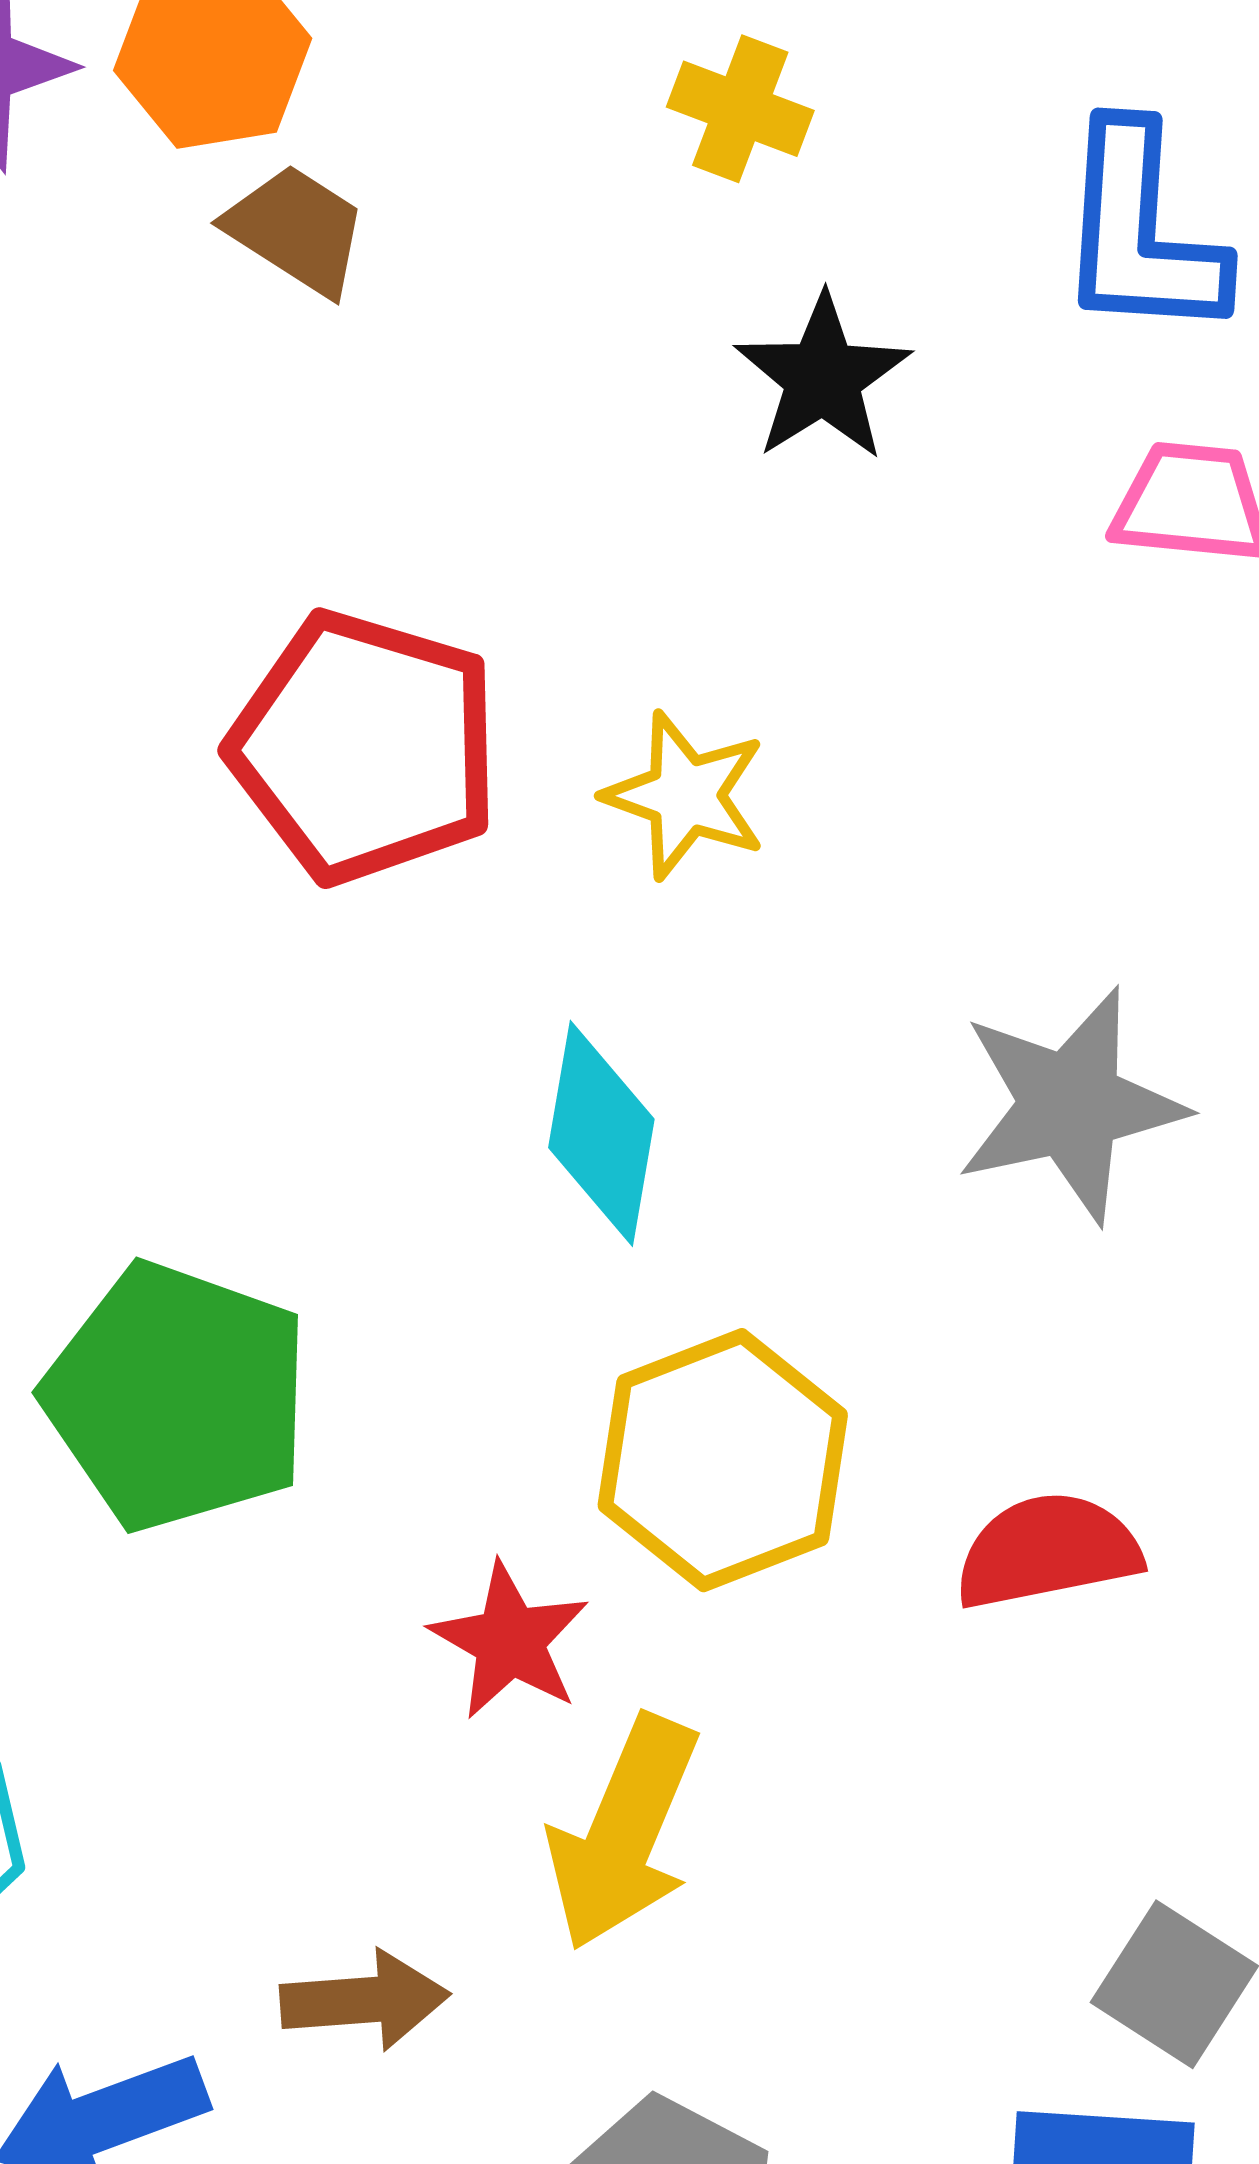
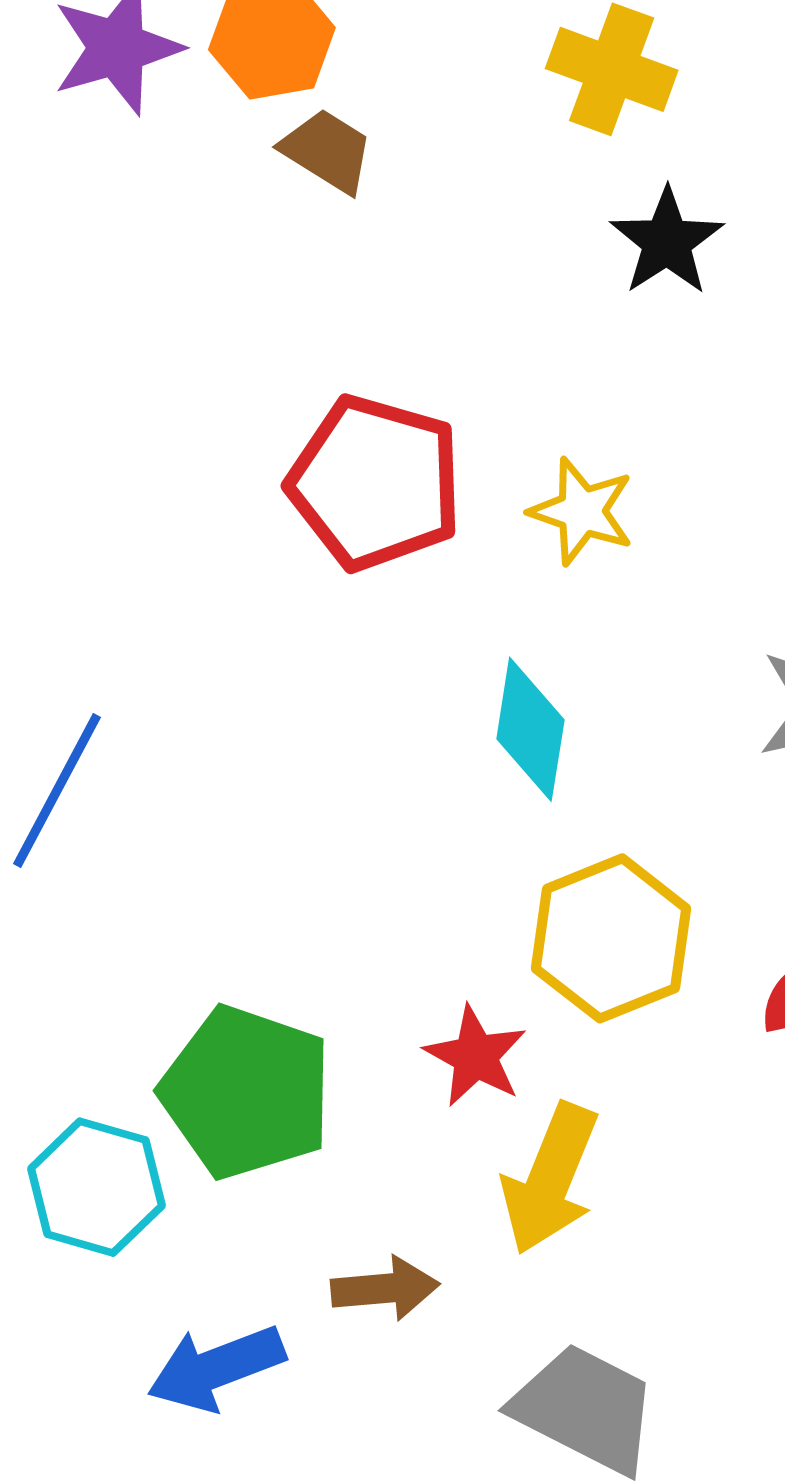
yellow cross: (740, 109) -> (612, 69), size x1.4
green pentagon: (177, 1397) -> (246, 1092), moved

